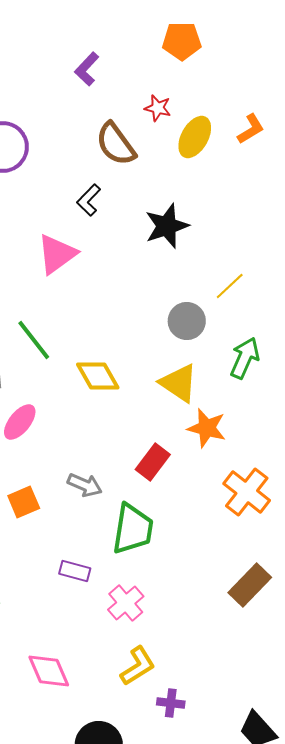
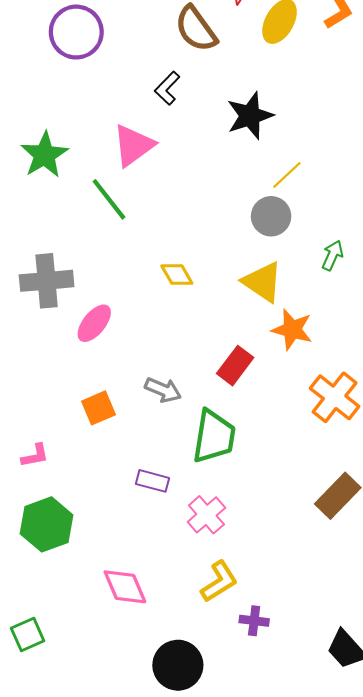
yellow line: (230, 286) -> (287, 175), moved
green line: (34, 340) -> (109, 199), moved
green arrow: (245, 358) -> (332, 255), size x0.7
yellow diamond: (98, 376) -> (177, 275), size x0.7

